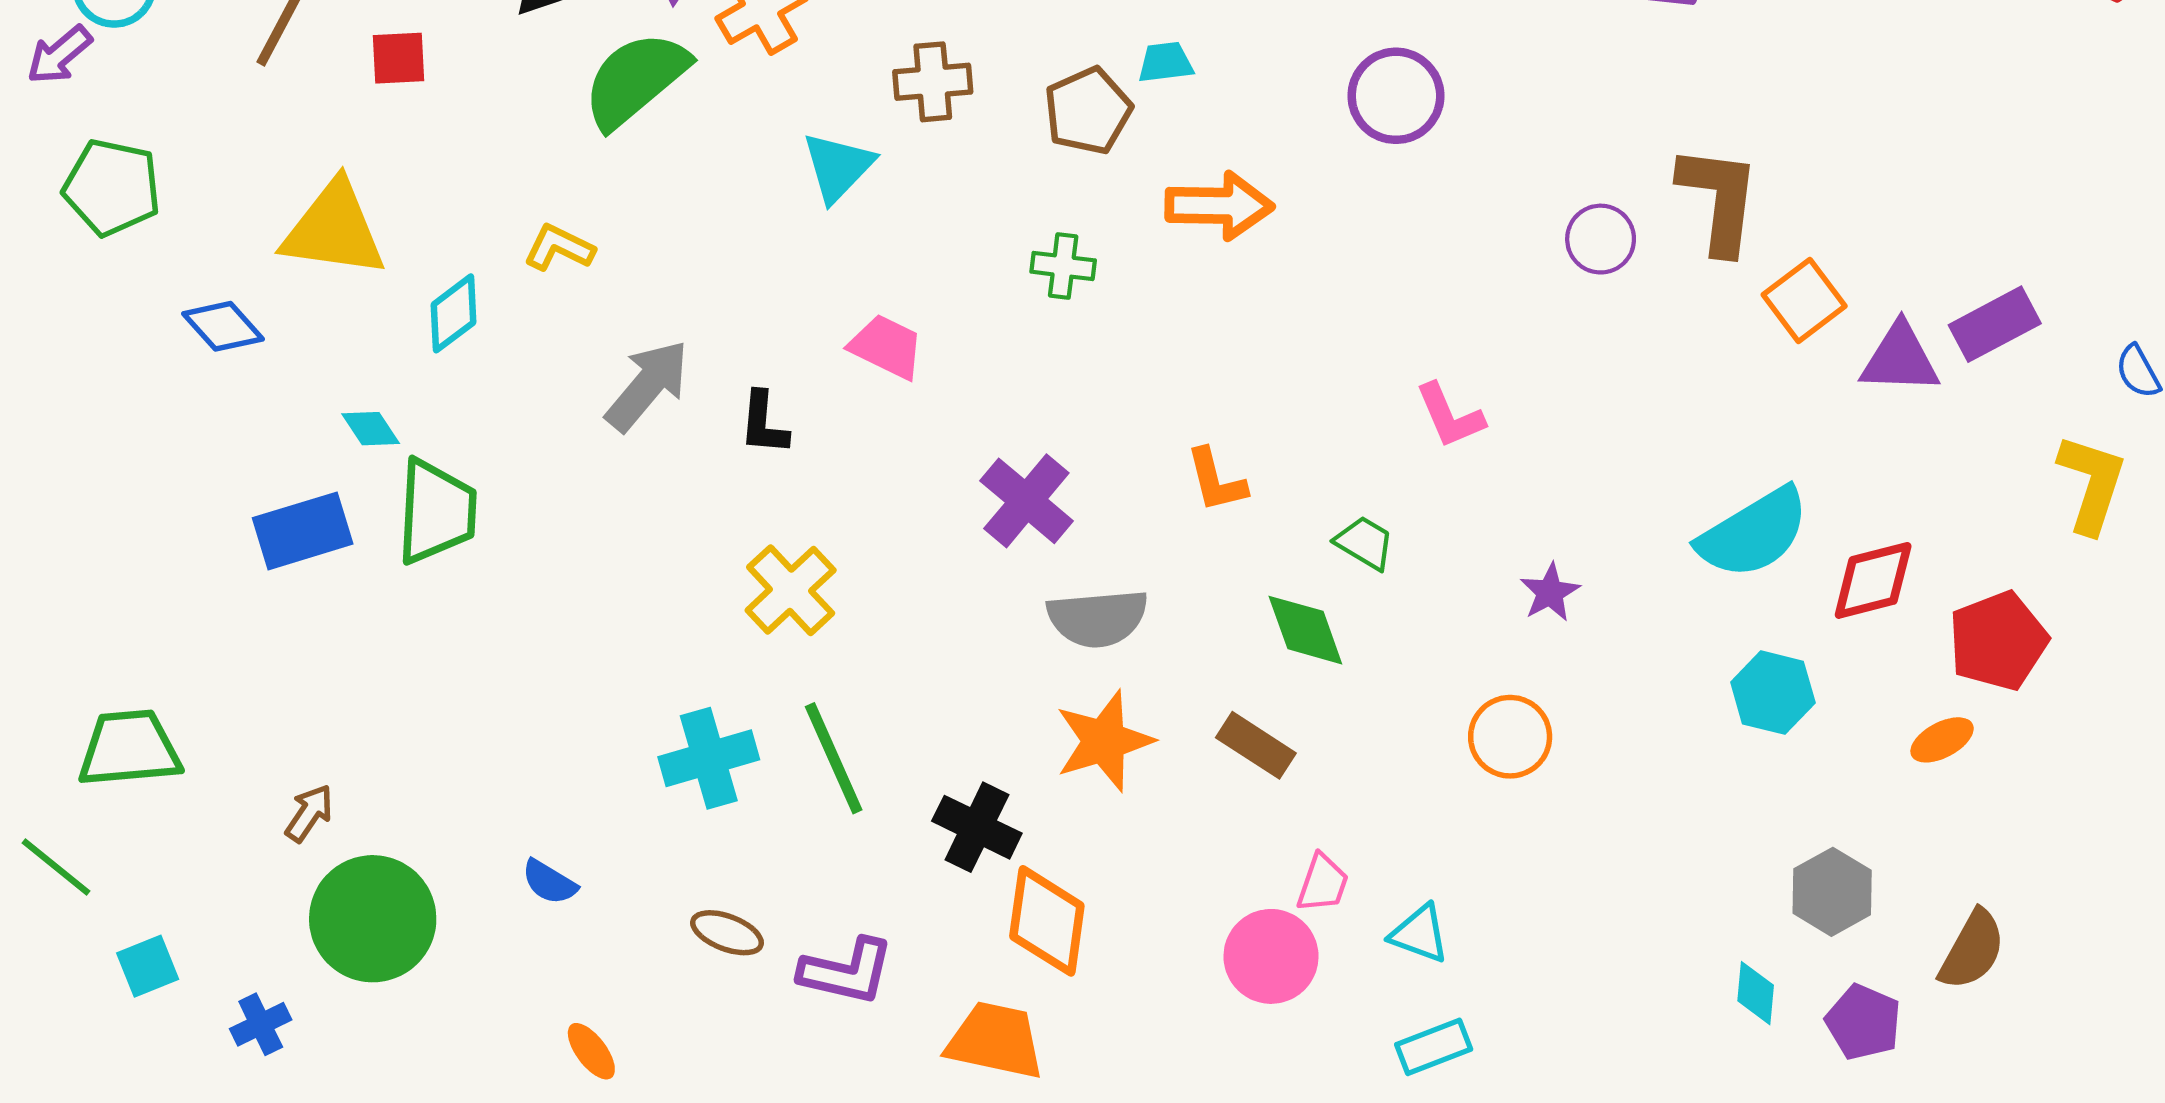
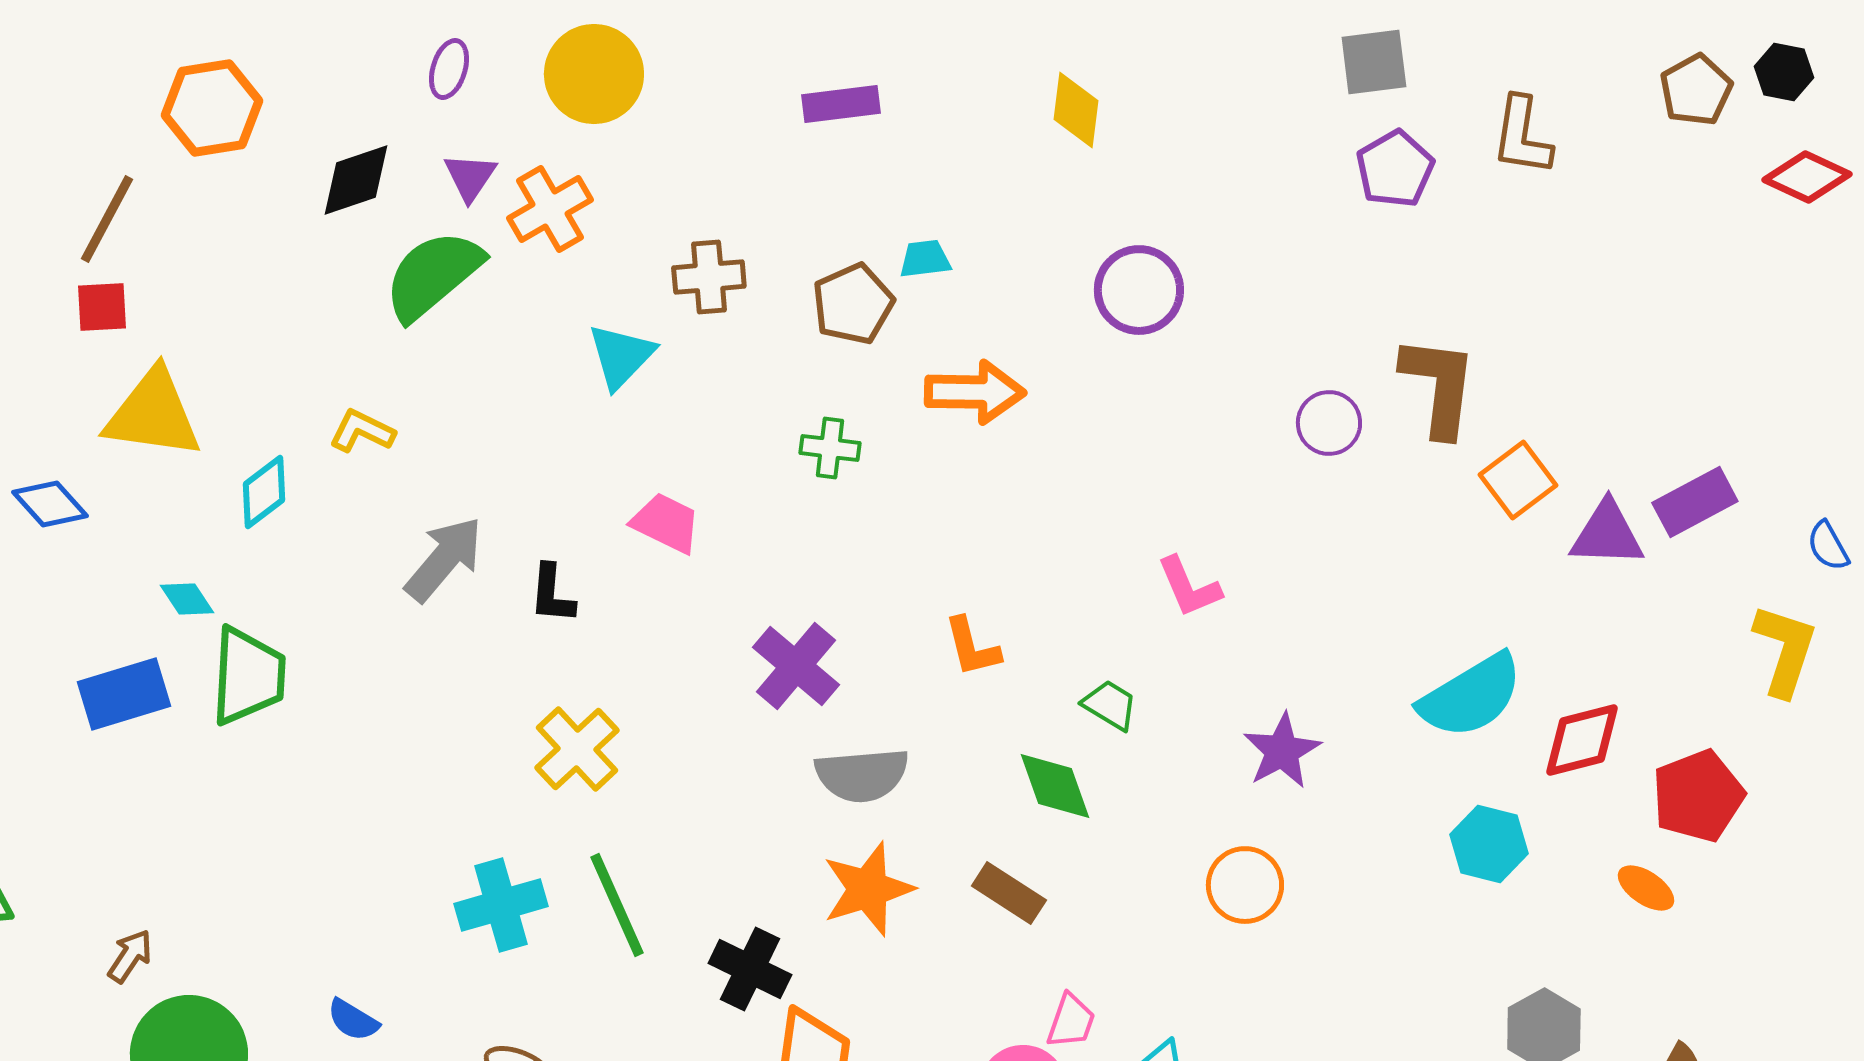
red square: (399, 58) -> (102, 307), moved
purple star: (1550, 592) -> (1282, 751), size x1.4
orange ellipse: (1942, 740) -> (1646, 888), turned 62

